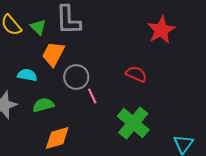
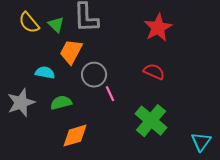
red star: (161, 30) -> (158, 28), moved

